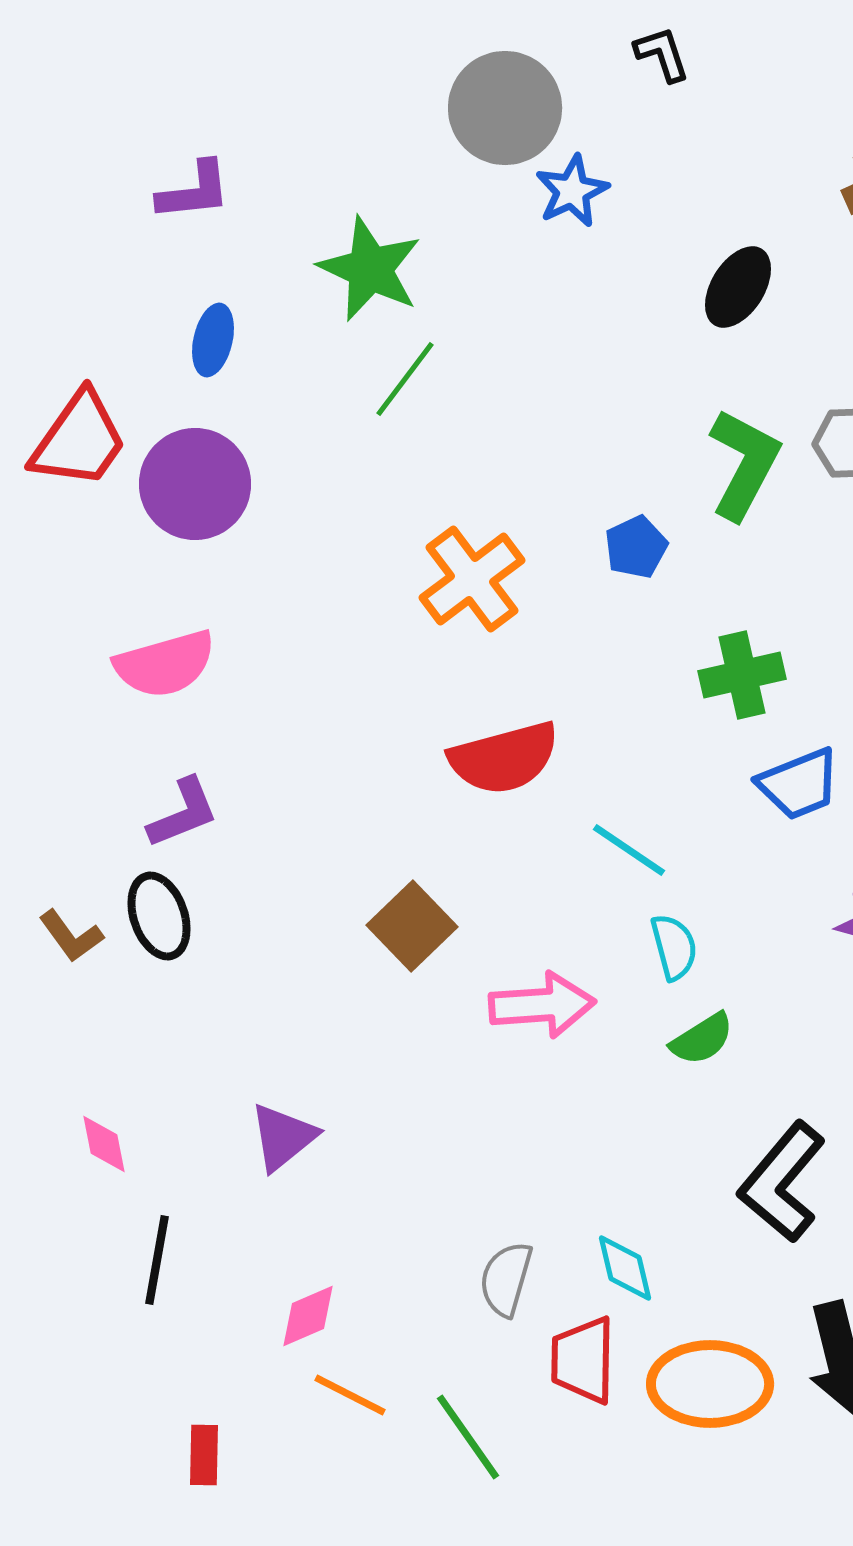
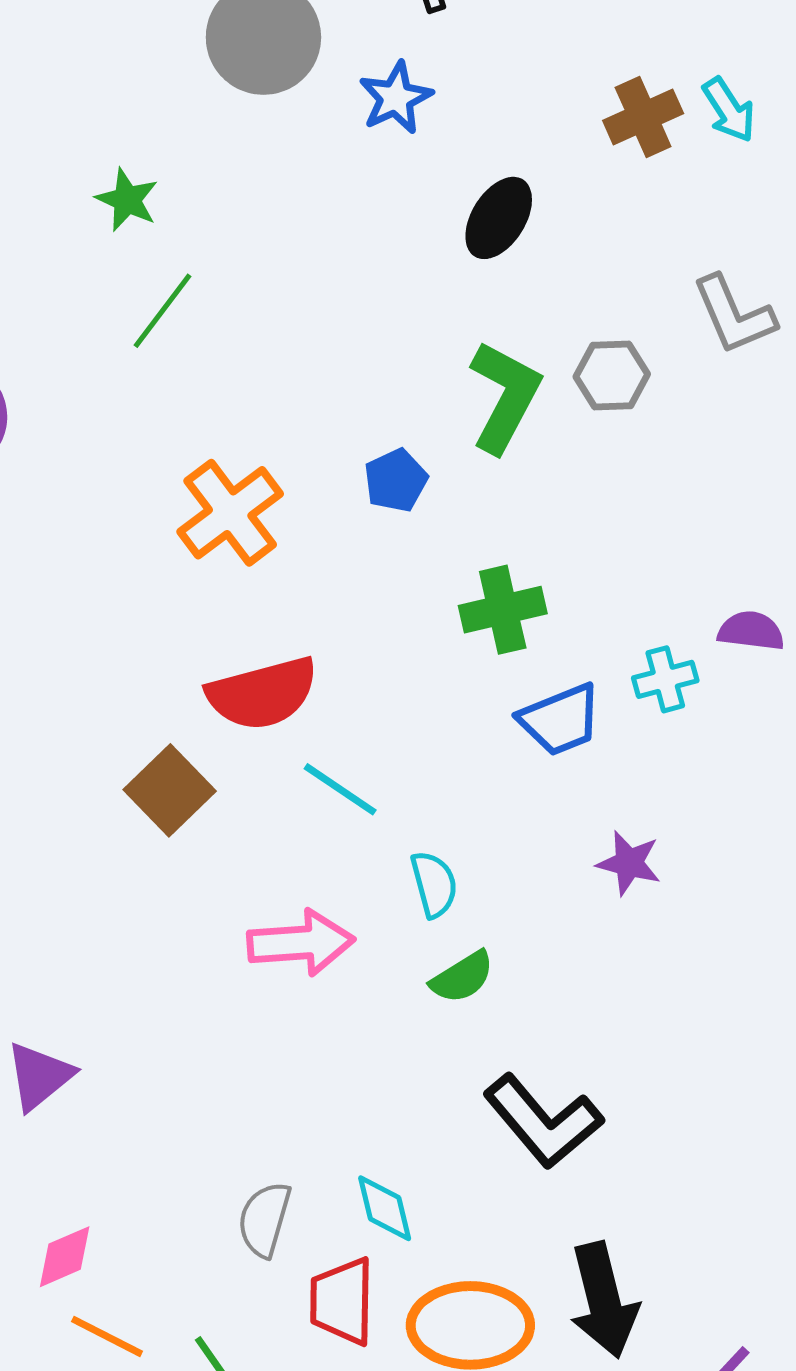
blue star: (572, 191) -> (396, 98), moved
green star: (370, 269) -> (127, 200), size x0.6
cyan line: (629, 850) -> (340, 789), moved
brown square: (412, 926) -> (170, 790), moved
black L-shape: (782, 1182) -> (543, 1121), turned -80

